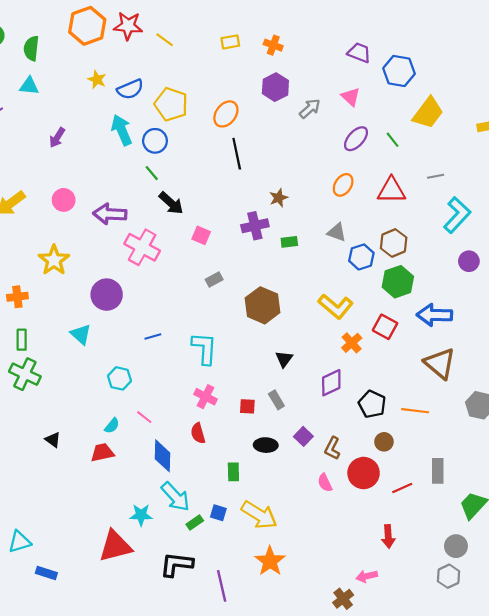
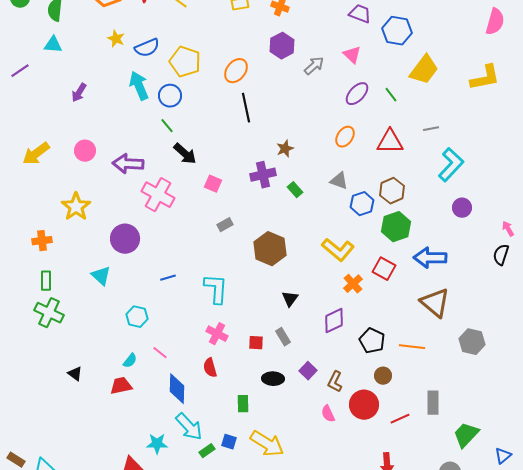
green rectangle: (289, 242) -> (295, 190), turned 56

